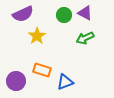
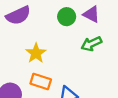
yellow star: (37, 36) -> (36, 53), moved

